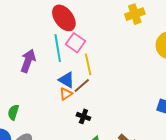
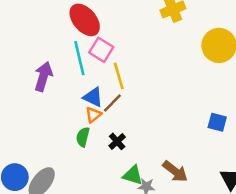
green semicircle: (13, 112) -> (83, 137), moved
black cross: (83, 116) -> (117, 141), turned 32

